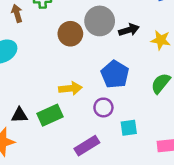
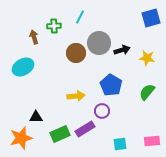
green rectangle: (50, 115) -> (60, 134), moved
cyan square: (129, 128) -> (120, 144), moved
purple rectangle: (87, 146) -> (85, 129), moved

